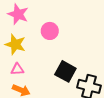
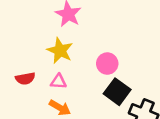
pink circle: (50, 31) -> (107, 64), moved

